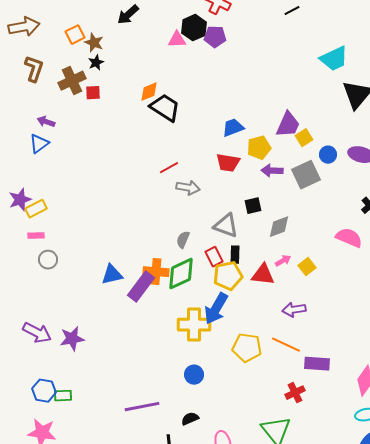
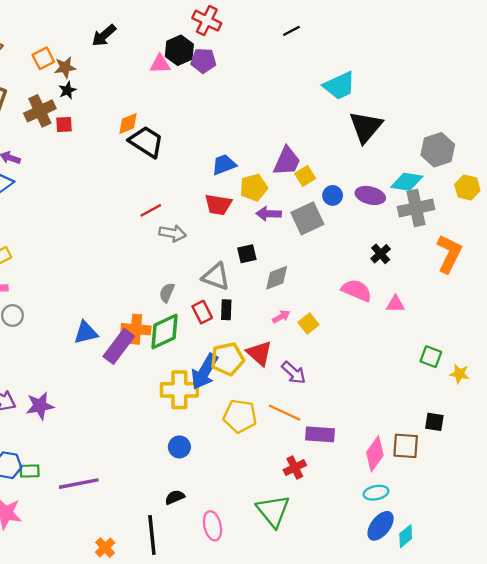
brown star: (94, 43) -> (65, 67), turned -30
red triangle: (263, 275) -> (259, 353), moved, turned 35
yellow pentagon: (228, 276) -> (227, 359), moved
purple arrow: (294, 310) -> (294, 373), turned -130
purple line: (142, 407) -> (79, 484), moved

